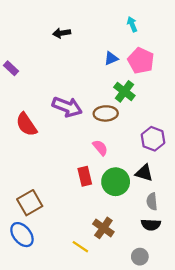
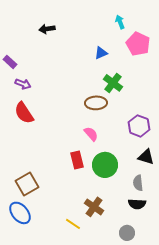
black arrow: (62, 33) -> (47, 29), moved
pink pentagon: (141, 61) -> (138, 44), moved
purple arrow: (67, 107) -> (23, 84), moved, size x0.6
black triangle: (144, 173) -> (146, 157), moved

